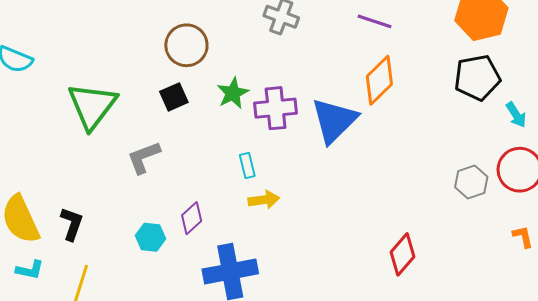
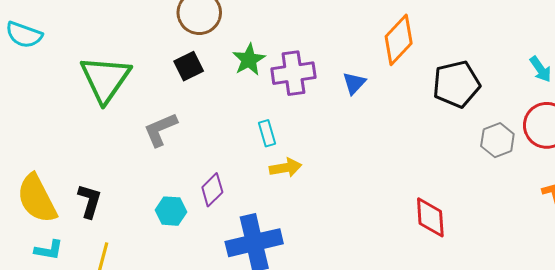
black pentagon: (477, 78) -> (456, 84), moved
blue triangle: (334, 120) -> (354, 83), size x0.5
red diamond: (403, 254) -> (430, 217), turned -42

